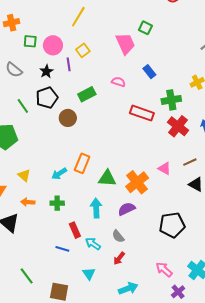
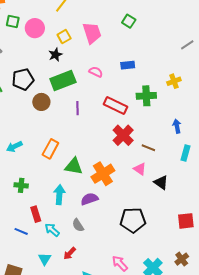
pink trapezoid: (125, 44) -> (92, 33), moved
purple line: (69, 64) -> (78, 108), moved
black star: (46, 71) -> (55, 55), moved
blue rectangle: (149, 72) -> (128, 65), turned -64
green rectangle: (87, 94) -> (63, 81), size x1.4
red cross: (178, 126) -> (123, 135), moved
brown line: (190, 162) -> (148, 148), moved, turned 40
pink triangle: (164, 168) -> (140, 169), moved
cyan arrow: (59, 174) -> (14, 147), moved
red arrow: (119, 258) -> (70, 253), moved

